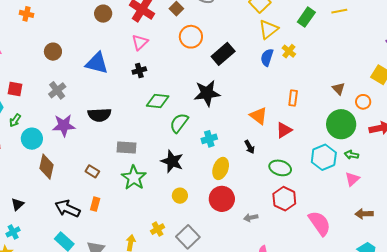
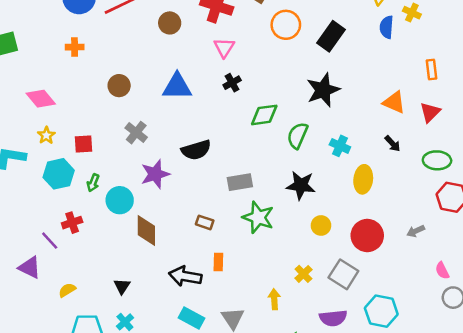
cyan cross: (209, 139) -> (340, 146), turned -35
red circle: (222, 199) -> (367, 236), moved

